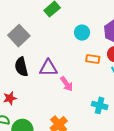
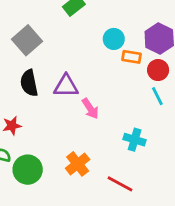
orange rectangle: (93, 59) -> (132, 57), moved

